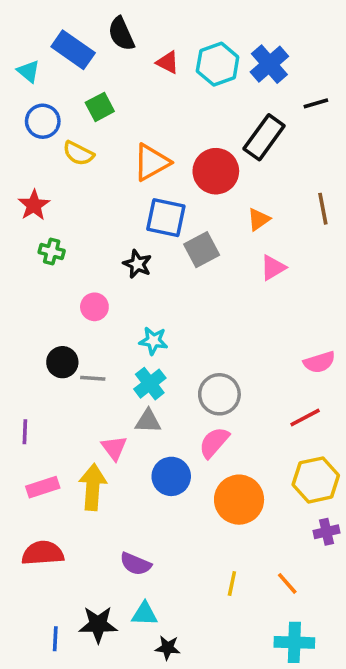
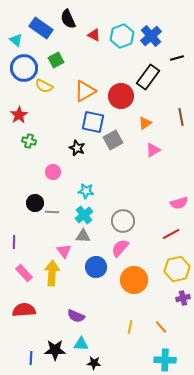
blue circle: (43, 121) -> (24, 68), size x1.4
pink rectangle: (43, 487) -> (24, 273), turned 66

